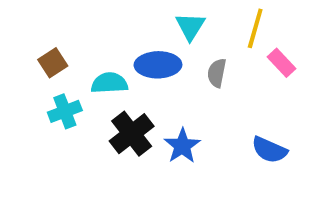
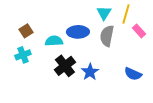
cyan triangle: (190, 26) -> (104, 13), moved
gray semicircle: (217, 73) -> (107, 36), size x1.5
cyan cross: (65, 111) -> (23, 55), moved

